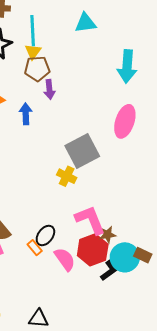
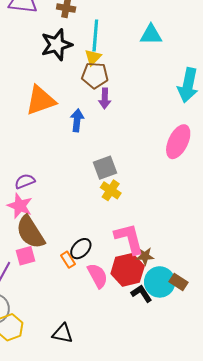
gray square: (82, 151) -> (105, 168), moved, size x0.7
black L-shape: (109, 271) -> (142, 293), turned -95

